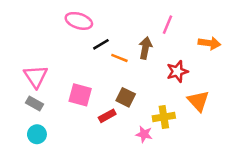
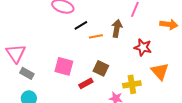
orange line: (119, 58) -> (96, 36), turned -32
red star: (177, 71) -> (143, 47), turned 30
pink triangle: (36, 76) -> (16, 53), moved

